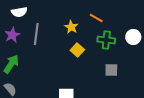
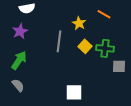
gray line: (36, 34) -> (59, 41), moved
green cross: (106, 40) -> (105, 48), moved

